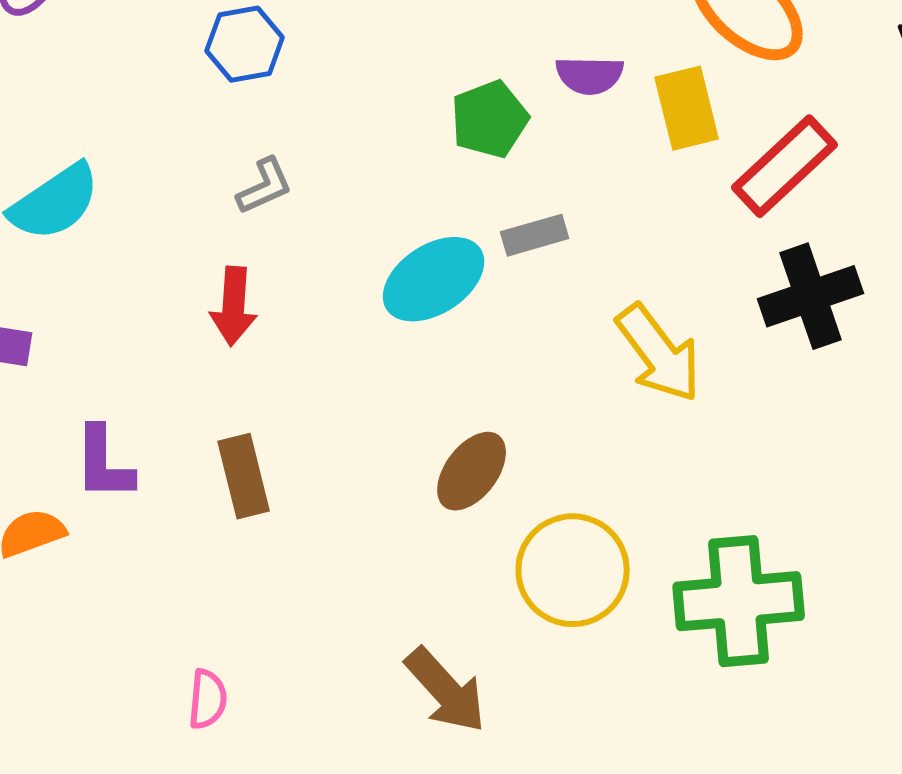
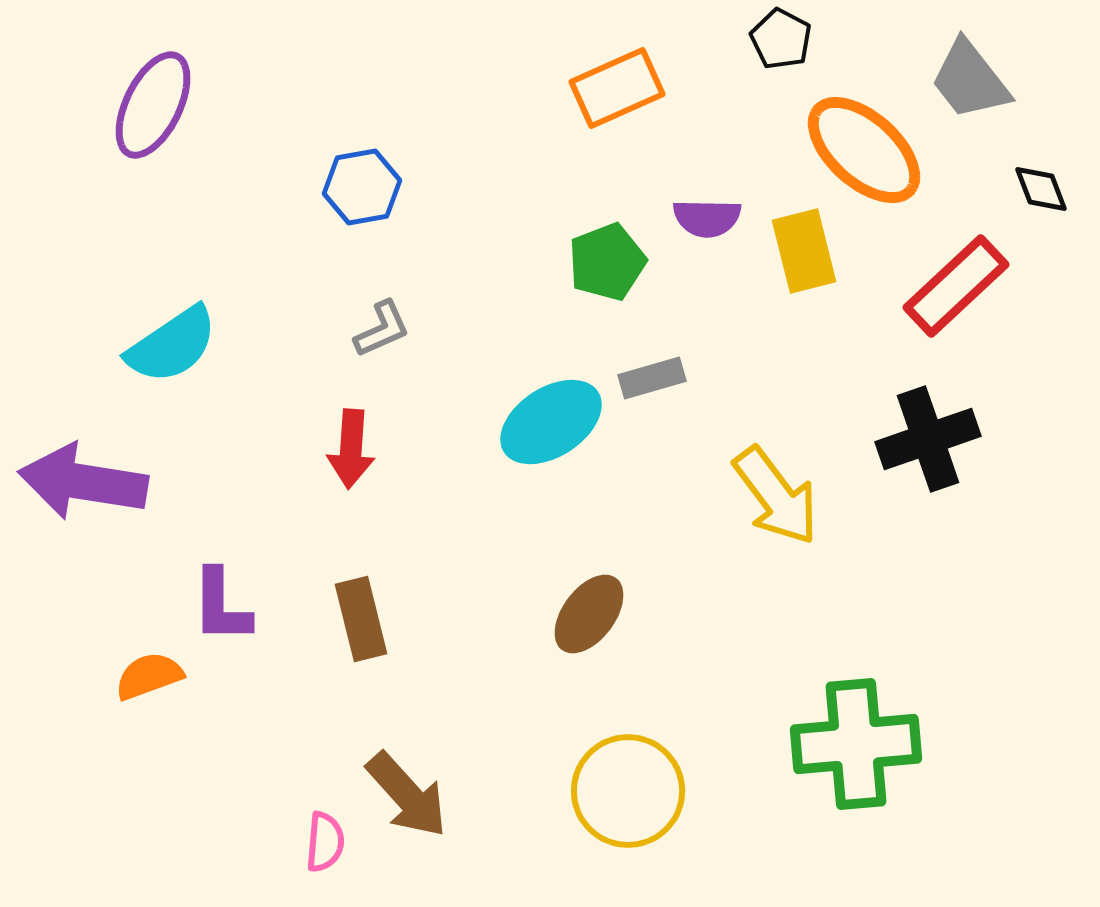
red rectangle: (785, 166) -> (956, 286), moved
yellow circle: (573, 570) -> (628, 791), moved
brown arrow: (446, 690) -> (407, 795), moved

